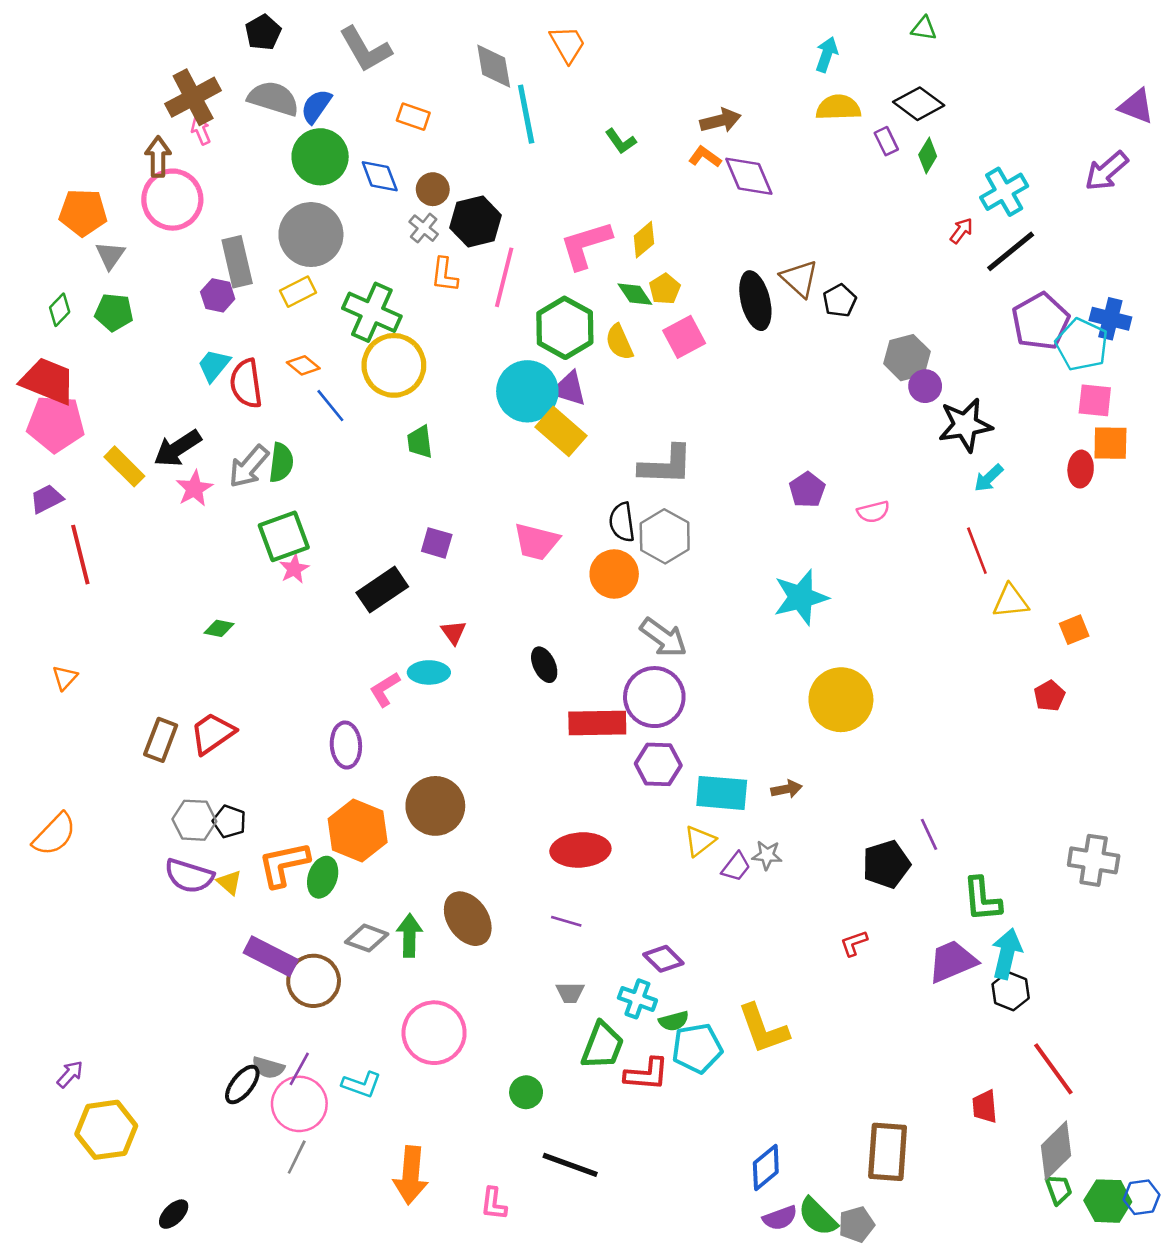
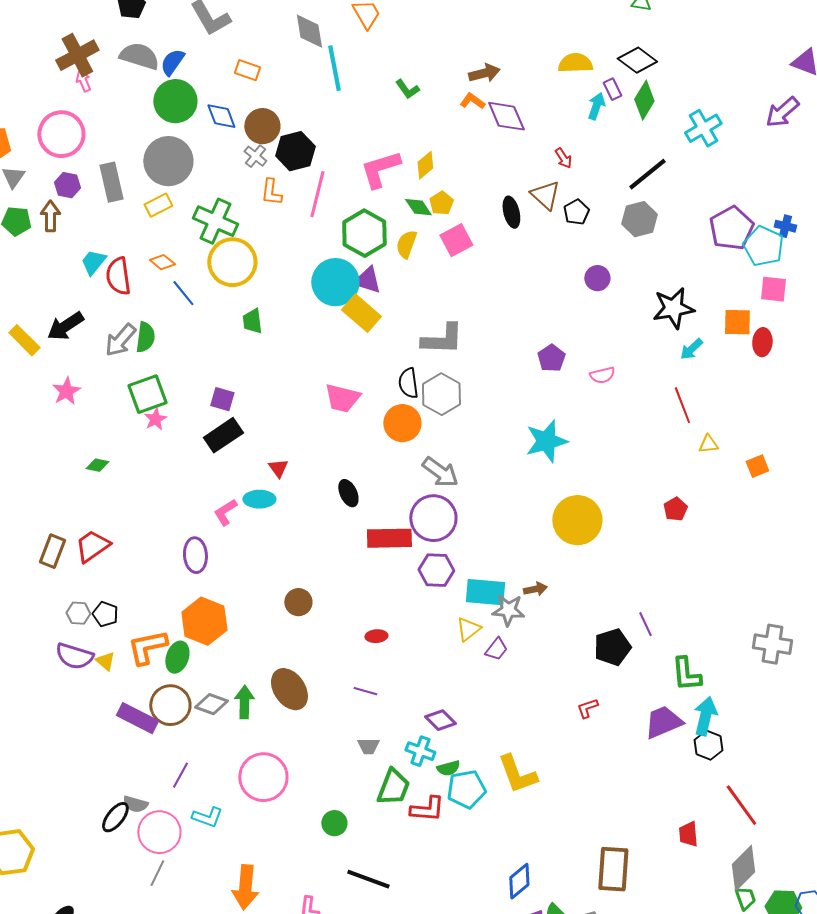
cyan arrow: (827, 54) -> (596, 106), moved
green diamond: (928, 155) -> (644, 100), size x1.4
brown arrow: (158, 157) -> (50, 216), moved
brown circle: (433, 189) -> (262, 126), size x1.4
red arrow: (961, 231) -> (563, 158), moved, turned 110
black line: (1011, 251) -> (647, 174), moved
purple hexagon: (218, 295) -> (67, 185), moved
black ellipse: (755, 301) -> (511, 212), size x0.7
blue cross: (1110, 319) -> (785, 226), size x0.7
yellow semicircle: (619, 342) -> (406, 244), turned 44
gray hexagon: (907, 358) -> (639, 219), moved
purple circle: (925, 386) -> (597, 278), moved
orange square: (1110, 443) -> (737, 322), moved
pink star: (194, 488) -> (66, 391), moved
purple square: (437, 543) -> (222, 399), moved
yellow triangle: (1011, 601) -> (708, 444), size x0.7
red pentagon: (1050, 696) -> (675, 509), moved
brown circle: (435, 806) -> (298, 602), moved, size x0.6
gray hexagon: (194, 820) -> (78, 613), size x0.7
red ellipse: (580, 850) -> (376, 636), size x0.5
gray star: (767, 855) -> (508, 610), moved, size x1.4
brown circle: (314, 981) -> (170, 705), moved
purple line: (299, 1069) -> (180, 775), moved

